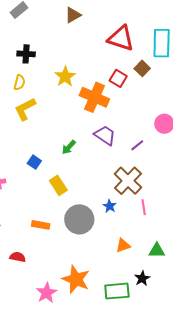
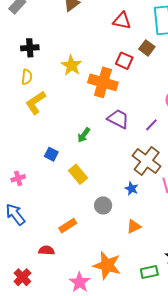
red triangle: (121, 38) -> (122, 21), size x0.7
gray circle: (79, 219) -> (103, 205), size x0.6
orange rectangle: (41, 225) -> (68, 226), moved, turned -36
orange triangle: (123, 245) -> (134, 226), moved
green rectangle: (117, 291) -> (149, 272), size x0.7

